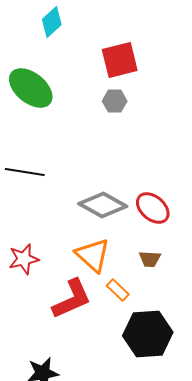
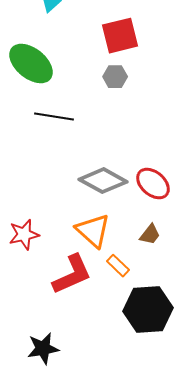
black line: (25, 172) -> (54, 117), moved
brown trapezoid: (150, 259) -> (150, 235), turned -55

